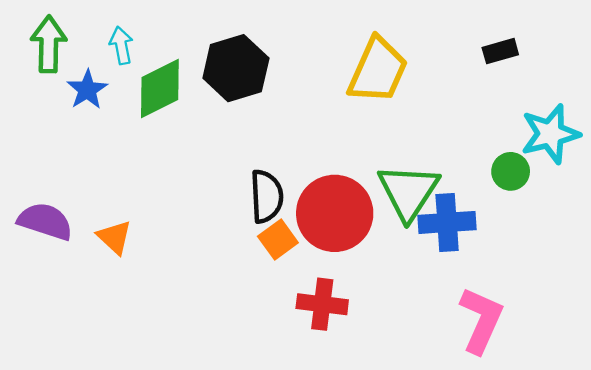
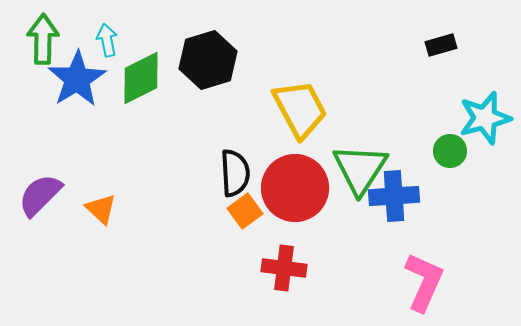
yellow trapezoid: (378, 70) -> (300, 109), moved, turned -52
blue star: (87, 90) -> (77, 79), size x1.6
purple semicircle: (45, 221) -> (40, 195), turned -63

